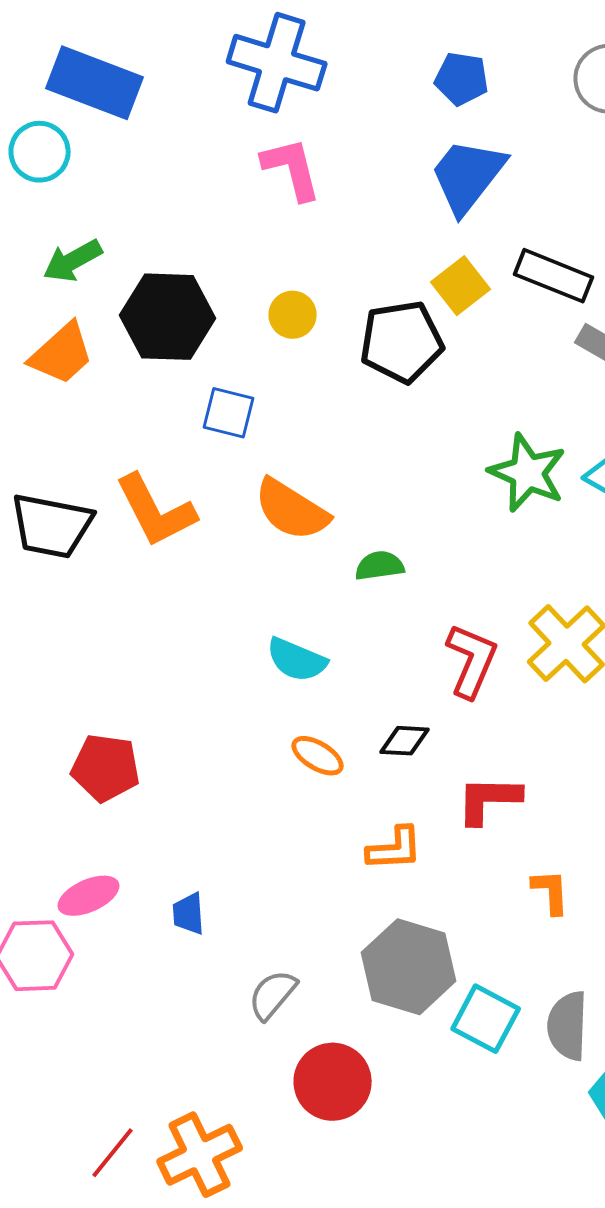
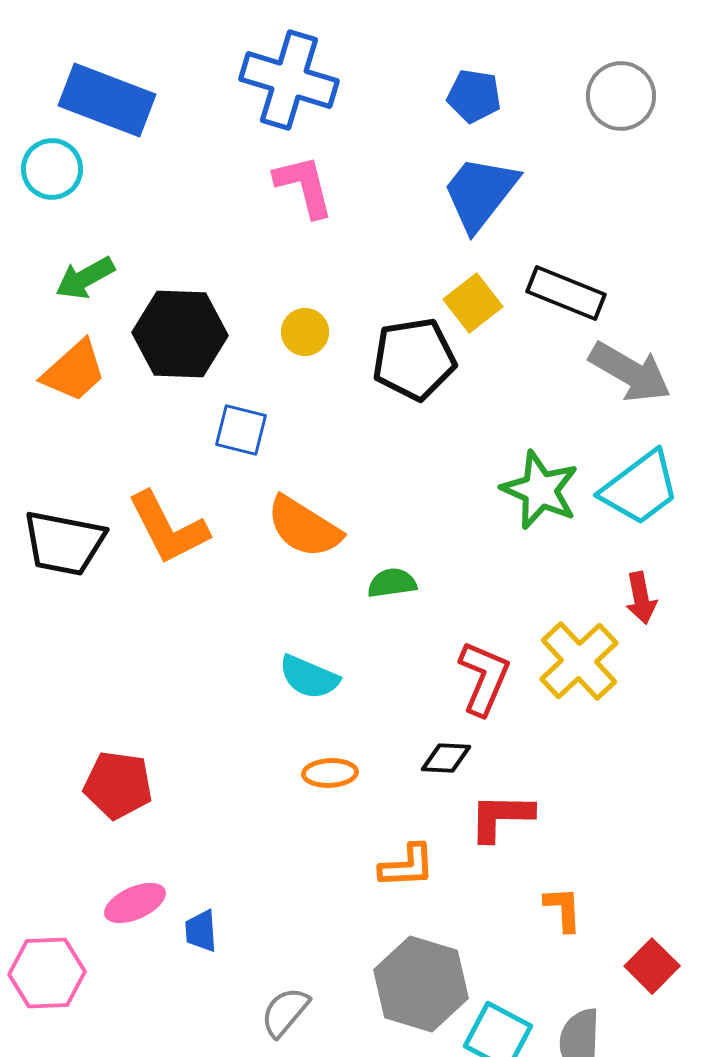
black diamond: (405, 741) -> (446, 758), moved
orange ellipse: (318, 756) -> (330, 773), turned -34
pink ellipse: (89, 896) -> (135, 903), moved

